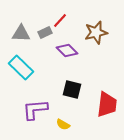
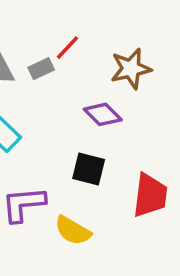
purple diamond: (67, 50) -> (103, 114), moved
yellow semicircle: (63, 124) -> (73, 231), size x1.5

